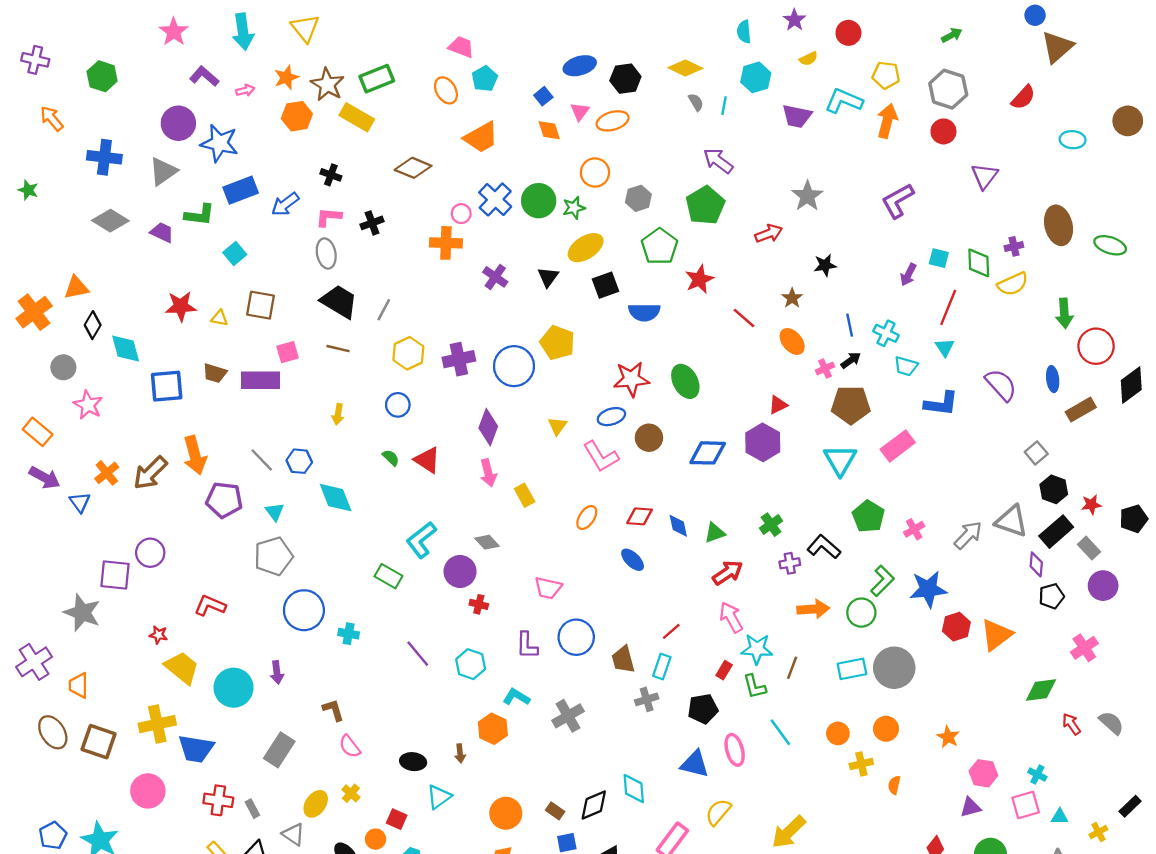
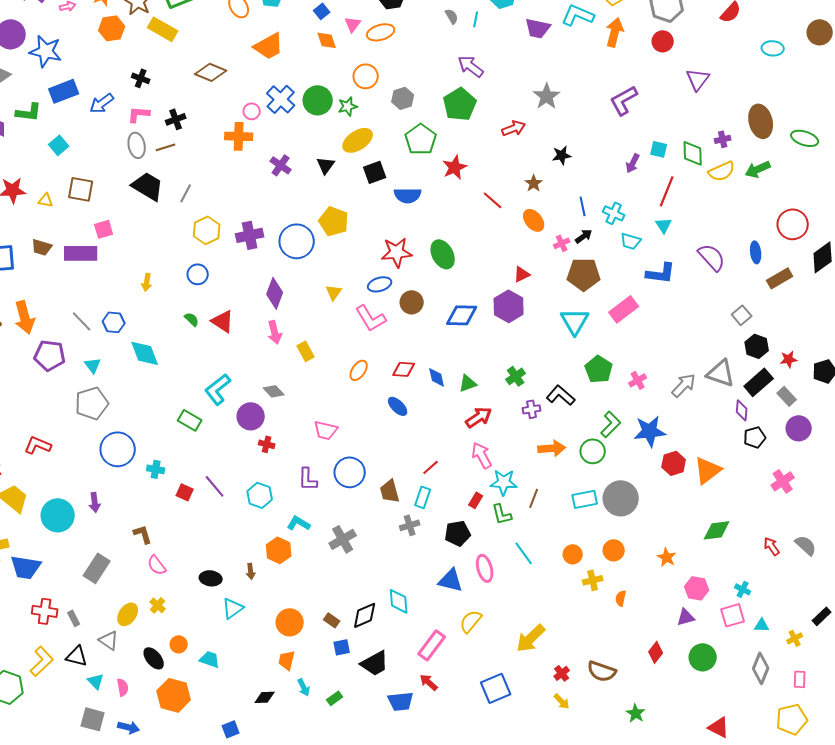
green arrow: (1064, 313) -> (758, 169), moved, turned 70
brown line: (338, 349) -> (166, 147), moved, turned -30
green diamond: (1041, 690) -> (717, 530), moved
red square: (397, 819) -> (185, 492), moved

